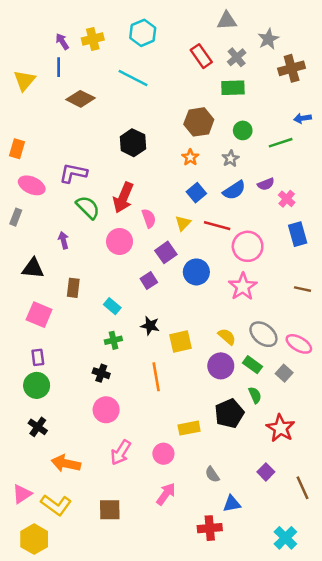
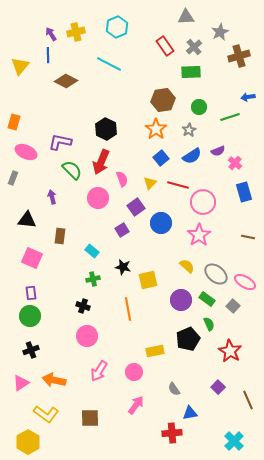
black hexagon: (133, 143) -> (106, 129), moved
orange star: (190, 157) -> (156, 129), size x1.5
yellow semicircle: (227, 337) -> (187, 266), moved
black cross: (38, 427) -> (31, 350), turned 35
pink triangle: (22, 494) -> (21, 383), moved

